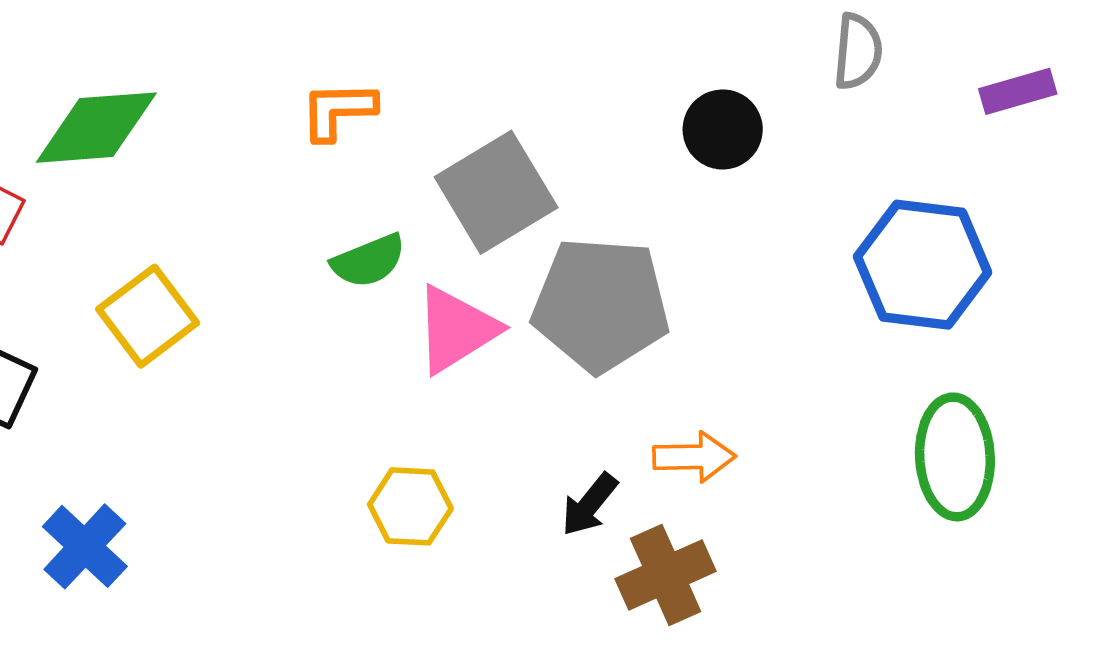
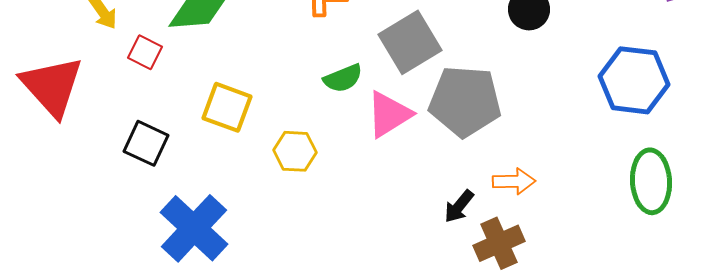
yellow square: (148, 316) -> (227, 107), turned -33
yellow hexagon: (410, 506) -> (295, 151), moved
blue cross: (85, 546) -> (194, 228), size x1.5

